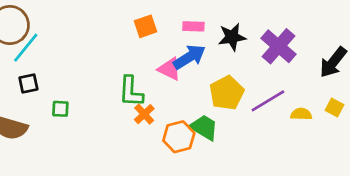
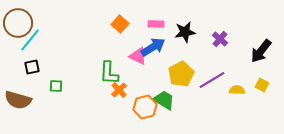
orange square: (146, 26) -> (120, 24), turned -30
purple cross: (279, 46) -> (220, 39), size x0.6

